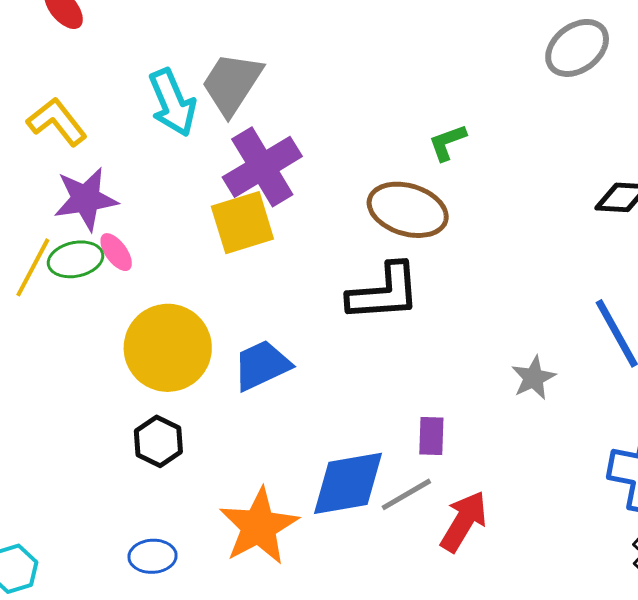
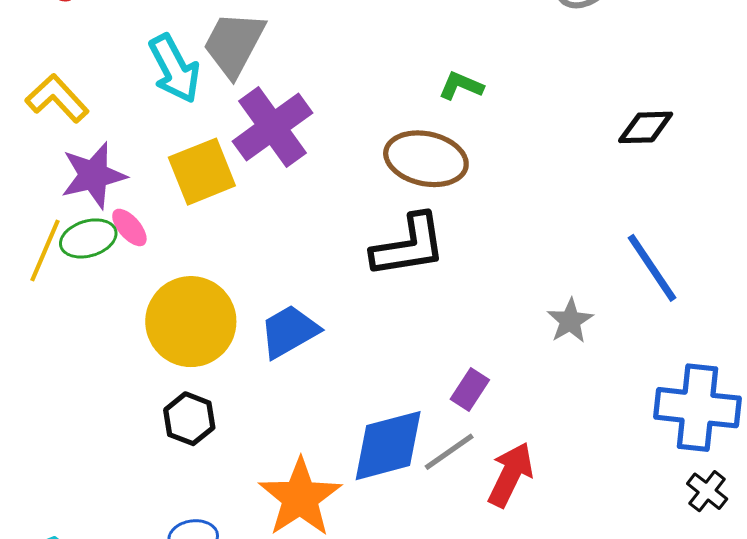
green L-shape: (447, 142) -> (461, 86), turned 48
yellow square: (242, 223) -> (202, 172), moved
purple rectangle: (431, 436) -> (470, 390), turned 36

